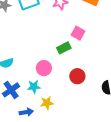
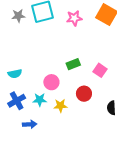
pink square: (78, 33) -> (100, 70), moved
yellow star: (47, 103) -> (60, 106), moved

